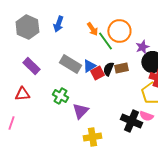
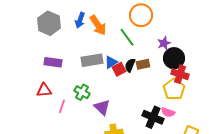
orange arrow: (92, 29) -> (98, 25), moved, size x1.5
orange circle: (119, 31) -> (141, 15), moved
gray rectangle: (70, 64) -> (92, 60), turned -40
purple rectangle: (31, 66) -> (53, 62), turned -36
purple triangle: (80, 111) -> (102, 107), turned -30
pink line: (11, 123) -> (62, 106), moved

